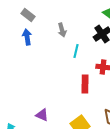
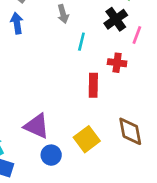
purple triangle: (42, 115) -> (37, 126), size x1.5

